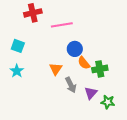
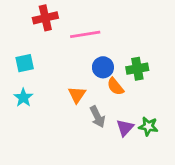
cyan square: (18, 46) -> (25, 63), turned -32
green cross: (100, 69) -> (137, 69), moved
green star: (108, 102) -> (148, 126), moved

